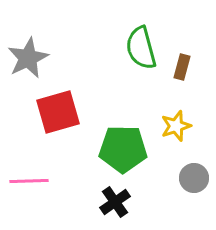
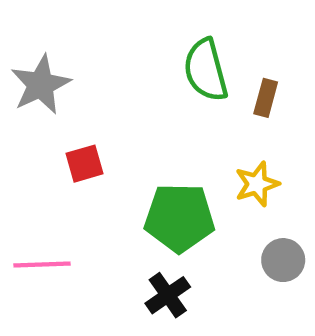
red square: (58, 112) -> (84, 164), size x0.6

